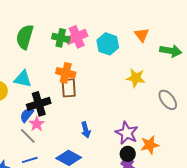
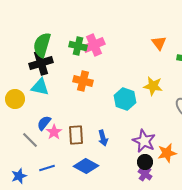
cyan hexagon: (108, 44) -> (125, 99), moved
brown rectangle: (69, 88) -> (76, 135), moved
black cross: (39, 104) -> (41, 63), moved
gray line: (28, 136) -> (30, 140), moved

